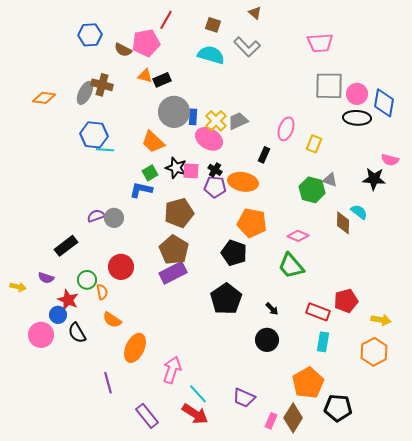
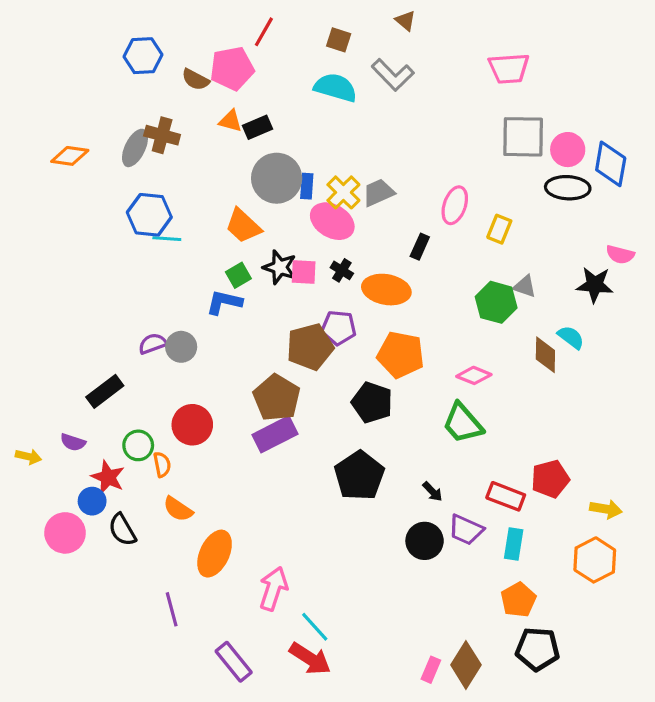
purple pentagon: (215, 187) -> (339, 328), moved
brown pentagon: (179, 213) -> (310, 347), moved
orange pentagon: (308, 383) -> (518, 600), moved, size x0.7
purple trapezoid: (244, 398) -> (466, 530), moved

